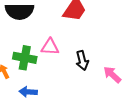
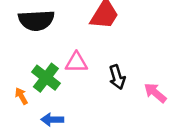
green cross: (25, 58) -> (46, 78), turned 30

